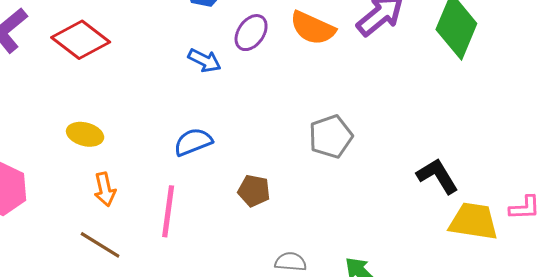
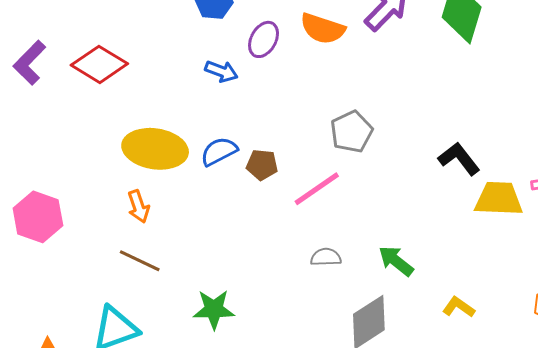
yellow ellipse: (85, 134) -> (155, 149), moved, size x1.8
brown pentagon: (254, 191) -> (262, 165), moved
pink line: (168, 211) -> (317, 189), moved, turned 54

